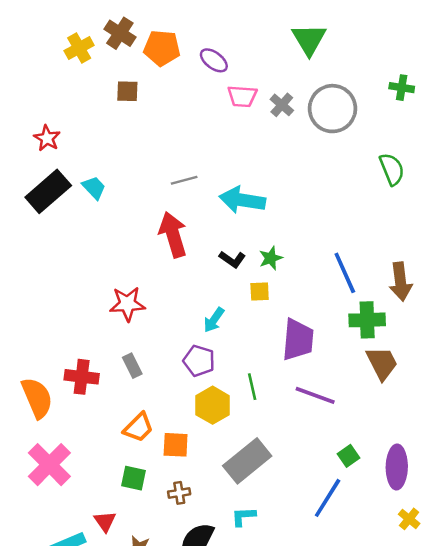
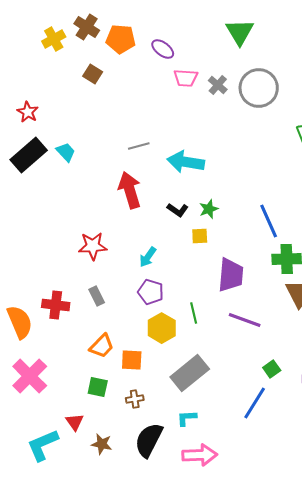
brown square: (127, 91) -> (93, 74), turned 30
cyan arrow: (214, 320) -> (148, 257), moved

